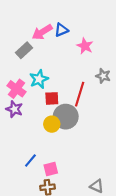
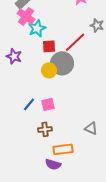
pink cross: (16, 89) -> (26, 16), moved
red line: (80, 94) -> (75, 42), turned 30
pink square: (51, 169) -> (48, 104), moved

